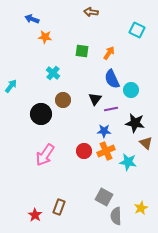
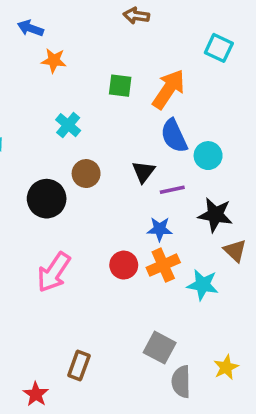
orange arrow: (109, 53) -> (169, 89), size x1.6
red star: (35, 215) -> (36, 394), moved

